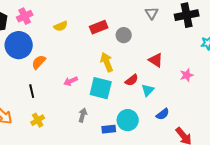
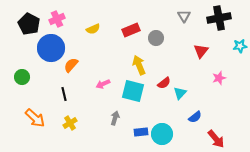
red triangle: (156, 60) -> (201, 51), moved, turned 35
cyan circle: (128, 120) -> (162, 134), moved

